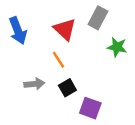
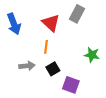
green star: (117, 47) -> (92, 55), moved
orange line: (58, 60) -> (46, 47), turned 40

